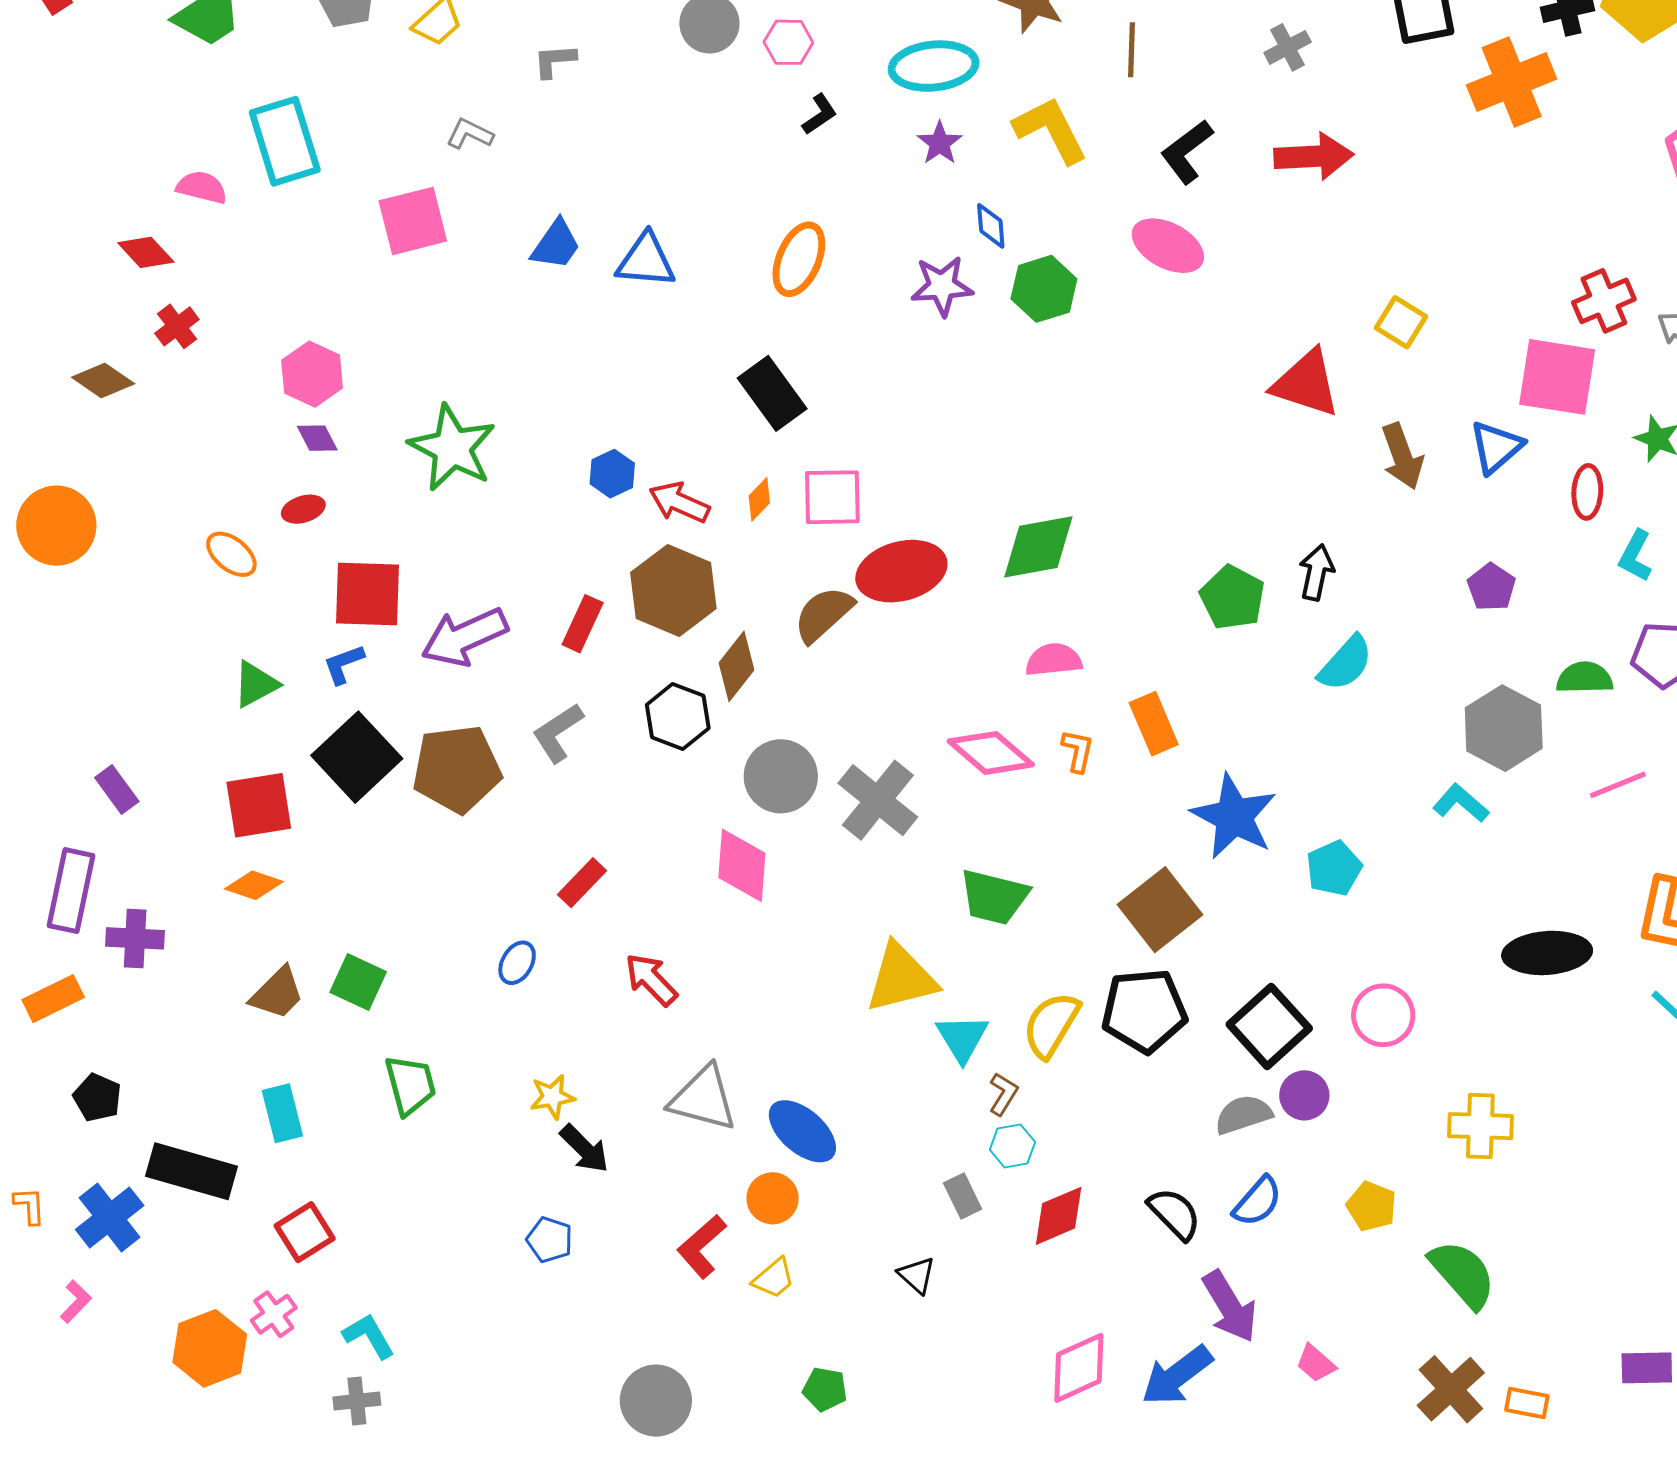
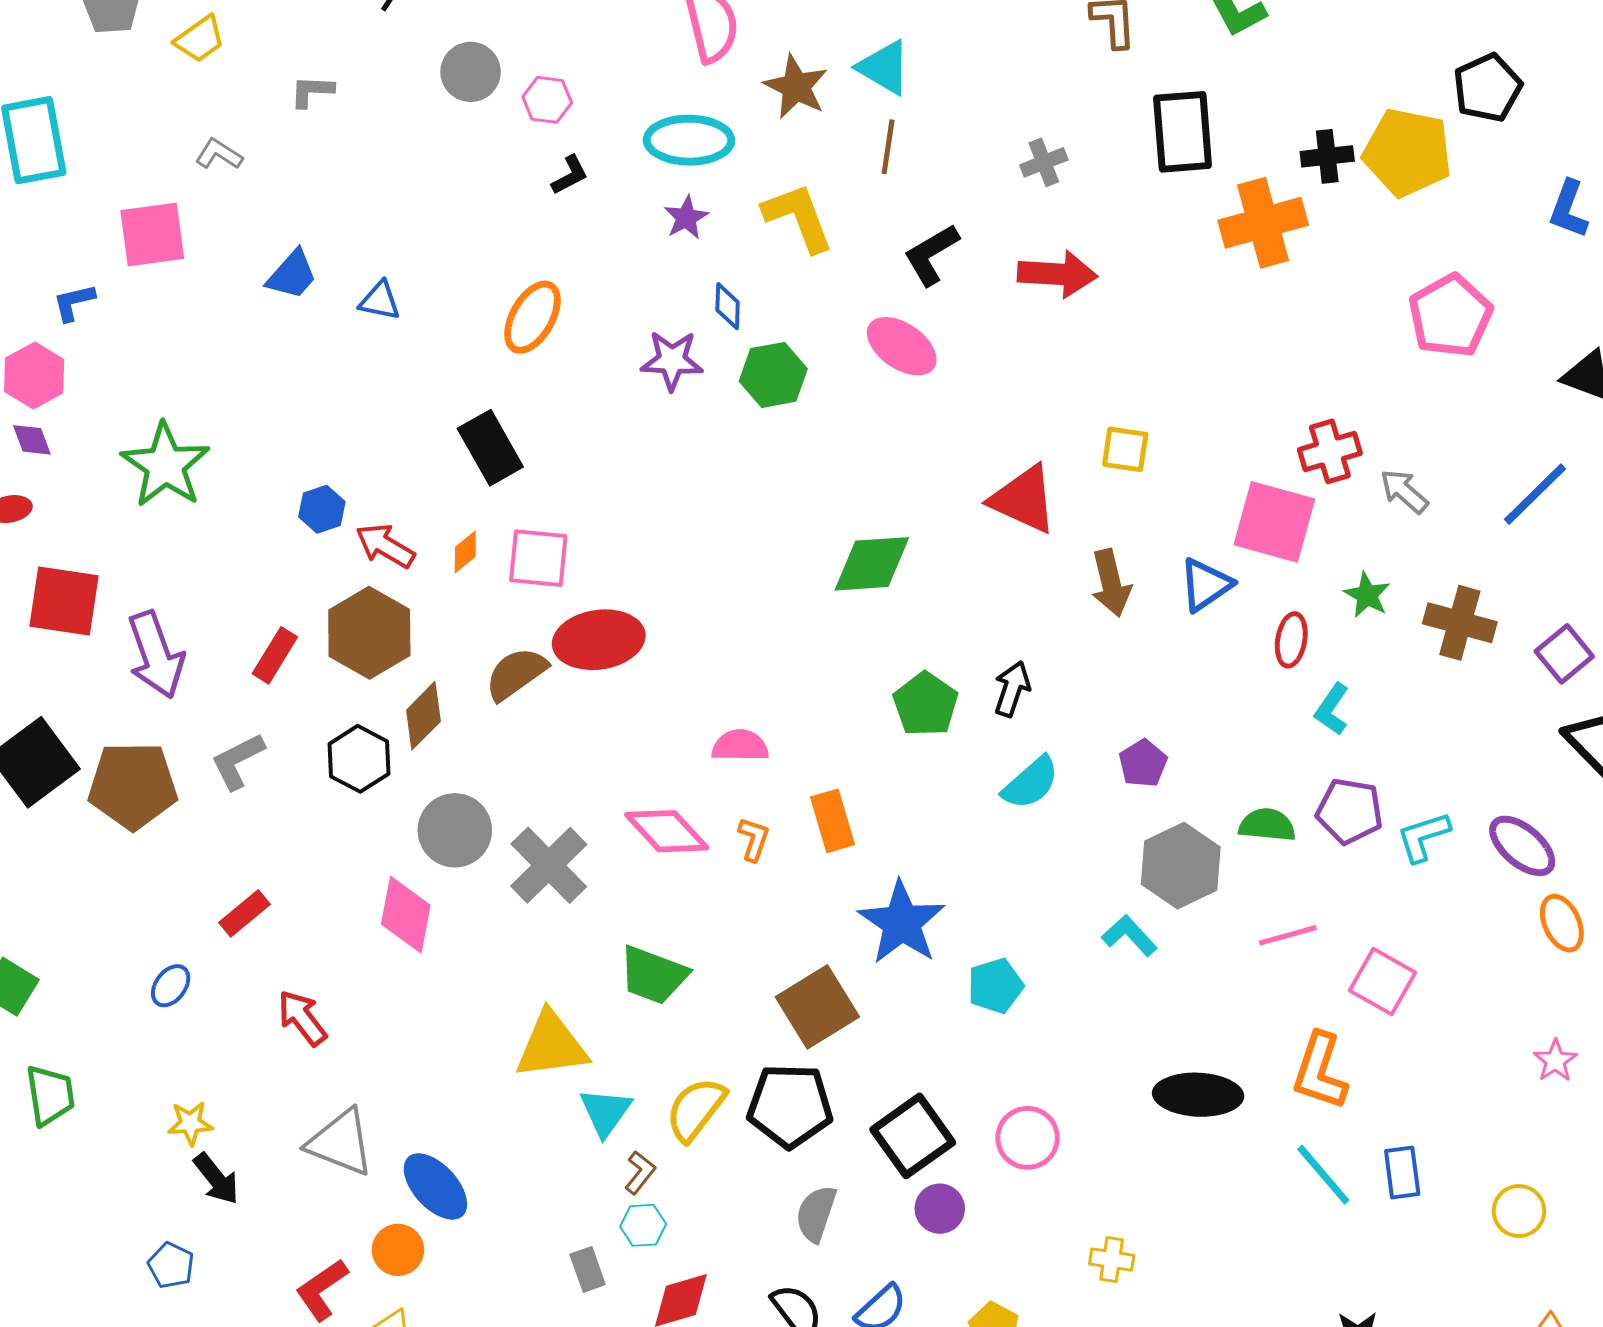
blue triangle: (646, 261) -> (380, 301), size x0.7
yellow square: (1401, 322) -> (1125, 449), turned -30
green diamond: (1038, 547) -> (872, 564), moved
purple pentagon: (1491, 587) -> (1143, 763), moved
purple arrow: (465, 637) -> (156, 655), turned -92
blue L-shape: (344, 664) -> (74, 302), moved
gray semicircle: (1243, 1115) -> (816, 1214), moved, turned -60
yellow cross: (1480, 1126) -> (1112, 1260), size x0.7

